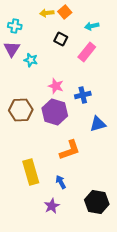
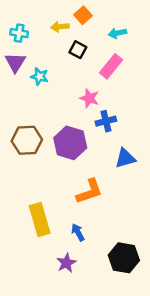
yellow arrow: (47, 13) -> (60, 27), moved
pink star: (56, 86) -> (89, 98), moved

